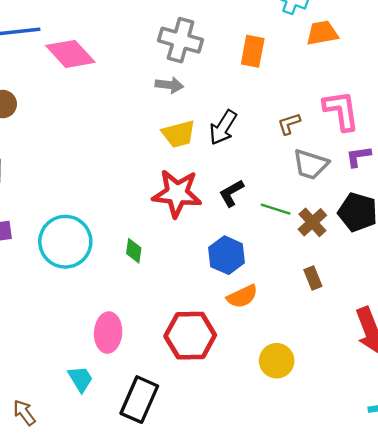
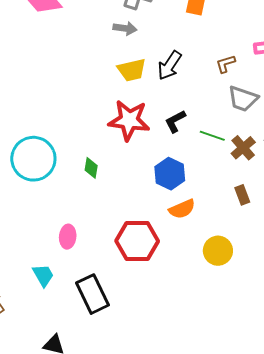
pink ellipse: (108, 333) -> (68, 237), size x0.7
yellow circle: (277, 361) -> (218, 251), moved
black rectangle: (139, 400) -> (93, 294), turned -51

